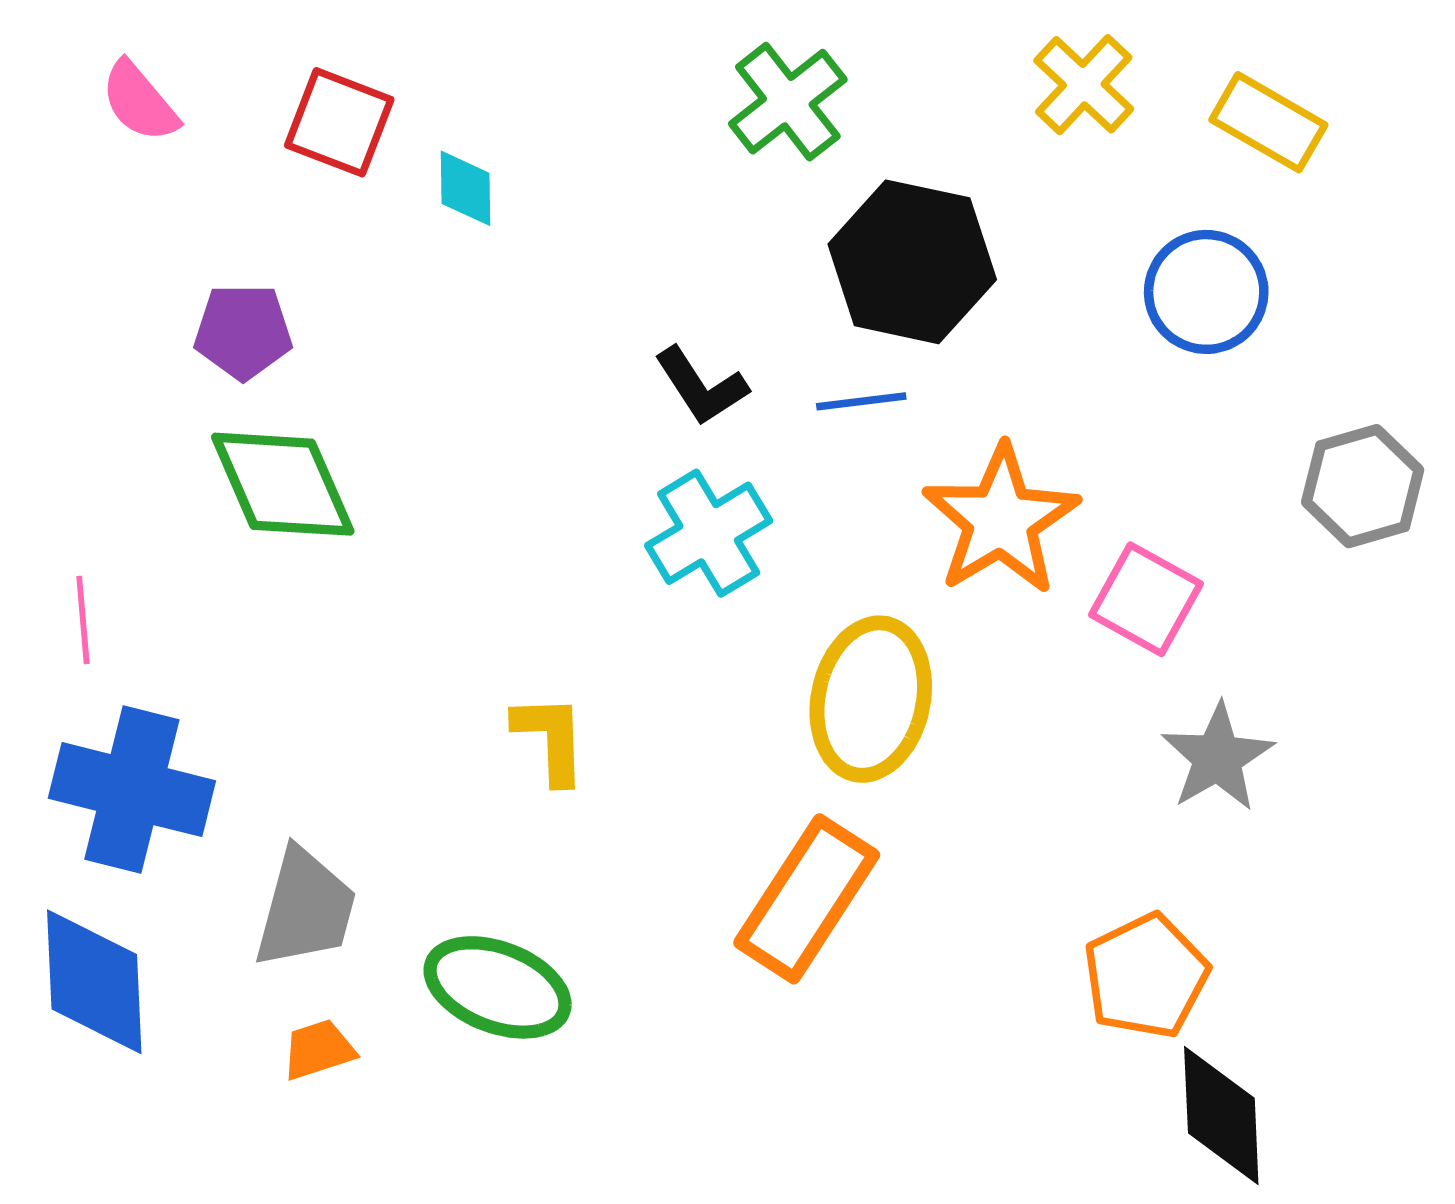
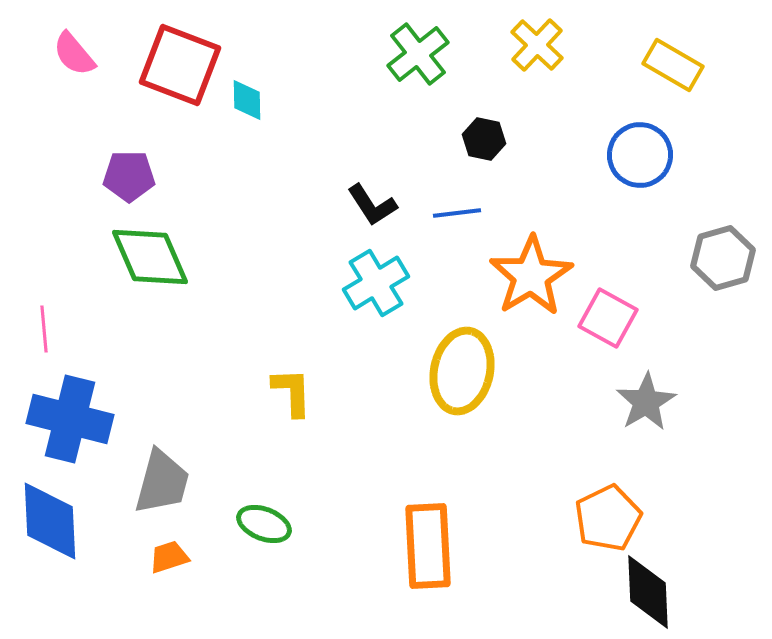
yellow cross: (1084, 85) -> (537, 45), moved
red square: (339, 122) -> (180, 65), size x1.4
black hexagon: (912, 262) -> (484, 139), size x0.5
orange rectangle: (807, 899) -> (428, 546), moved, turned -36
green ellipse: (498, 987) -> (264, 524), size x0.7

